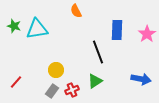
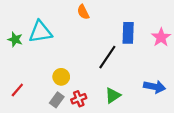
green star: (14, 26) -> (15, 39), moved
black line: (98, 52) -> (107, 57), turned 55
green triangle: (95, 81) -> (113, 95), moved

